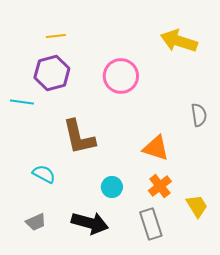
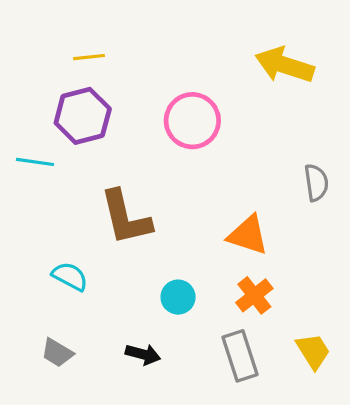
yellow trapezoid: (197, 206) -> (313, 351), moved
gray trapezoid: (36, 222) -> (57, 353), turned 55
black arrow: (90, 223) -> (143, 354), size x0.6

